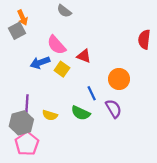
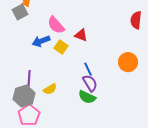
orange circle: (119, 79) -> (128, 62), moved
purple semicircle: (114, 109) -> (90, 83), moved
green semicircle: (81, 113) -> (87, 97), moved
yellow semicircle: (50, 115) -> (50, 89), turned -48

